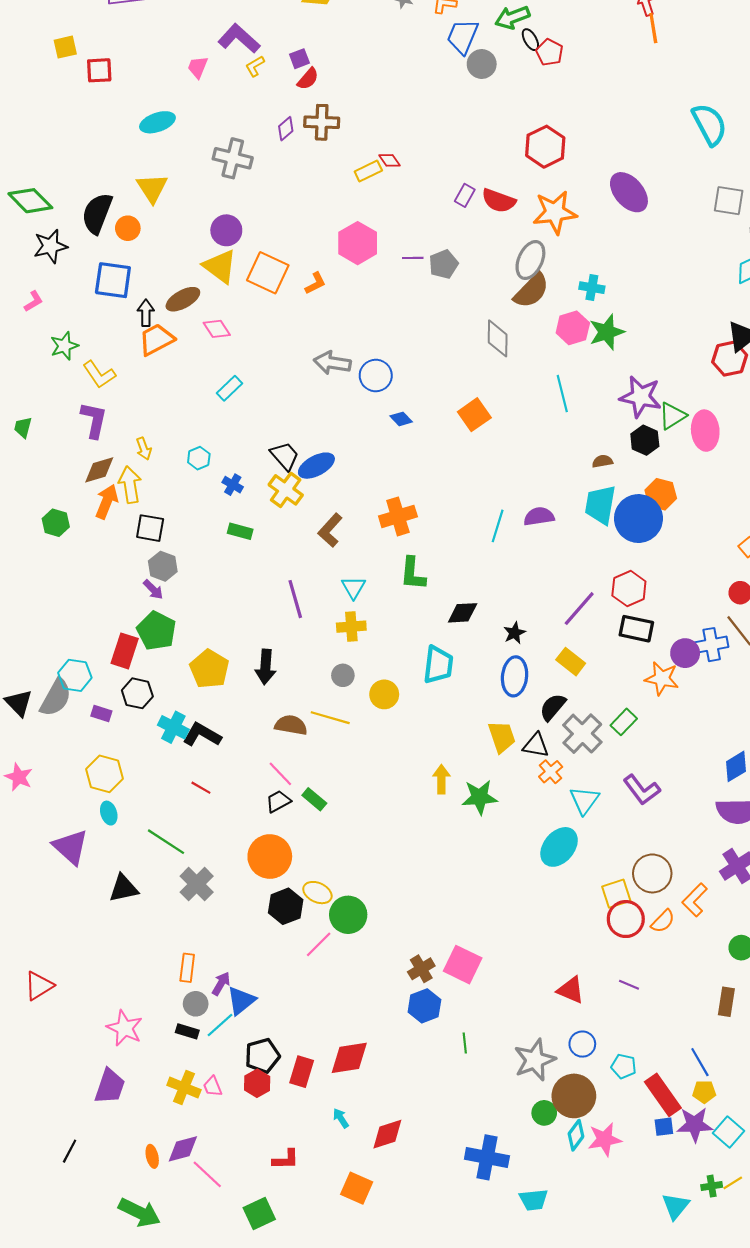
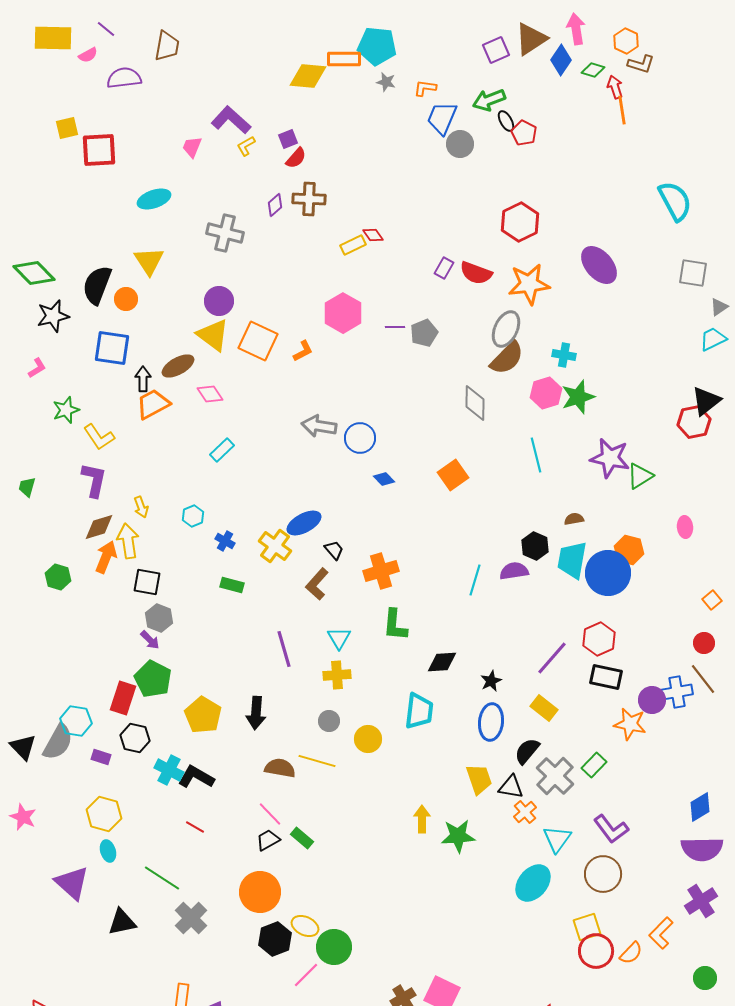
red square: (99, 70) -> (99, 150), size x1.4
pink ellipse: (705, 431) -> (685, 527), moved, size x0.6
black hexagon: (645, 440) -> (535, 546), moved
black trapezoid: (285, 456) -> (334, 550), moved, size x0.7
brown circle: (652, 873) -> (603, 874), moved

